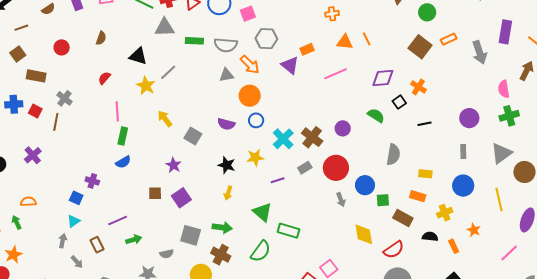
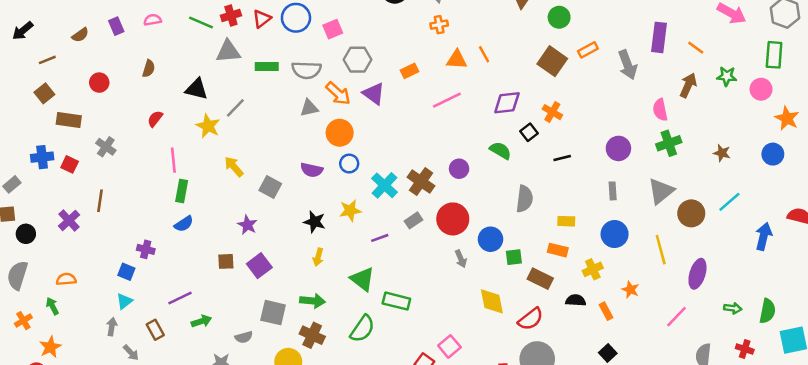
purple triangle: (290, 65) -> (374, 94), moved
brown line: (56, 122) -> (100, 201), moved

